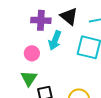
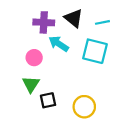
cyan arrow: (55, 40) -> (59, 44), turned 102

